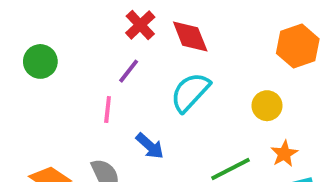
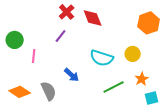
green circle: (40, 61) -> (15, 40), moved
cyan semicircle: (190, 92) -> (102, 58), moved, turned -115
pink line: (108, 109) -> (34, 56), moved

